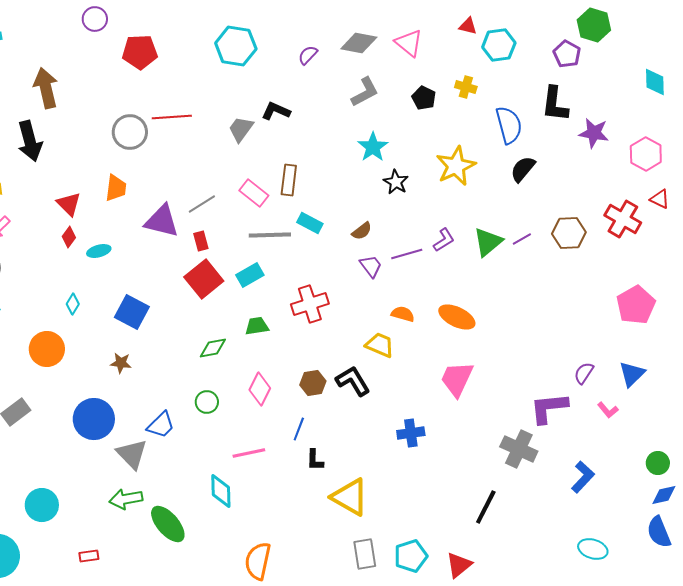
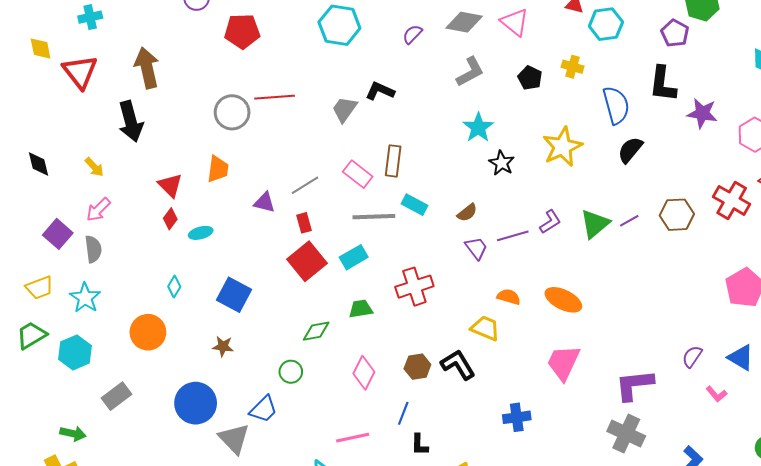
purple triangle: (162, 221) -> (264, 202), size x0.6
blue triangle: (632, 374) -> (741, 358), turned -44
green circle: (207, 402) -> (291, 372), moved
purple L-shape: (549, 408) -> (634, 385), moved

